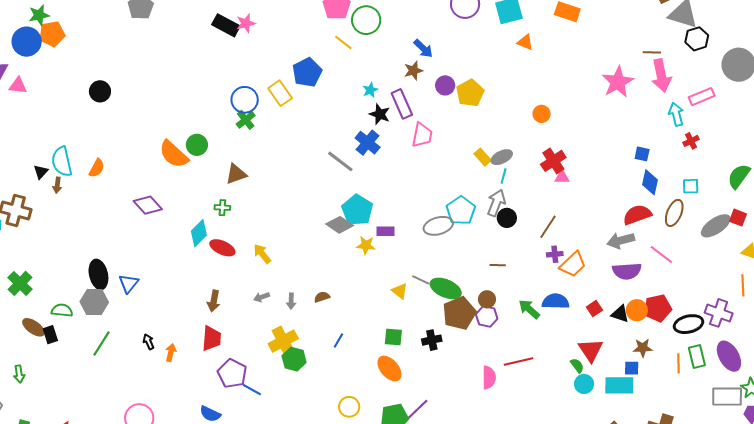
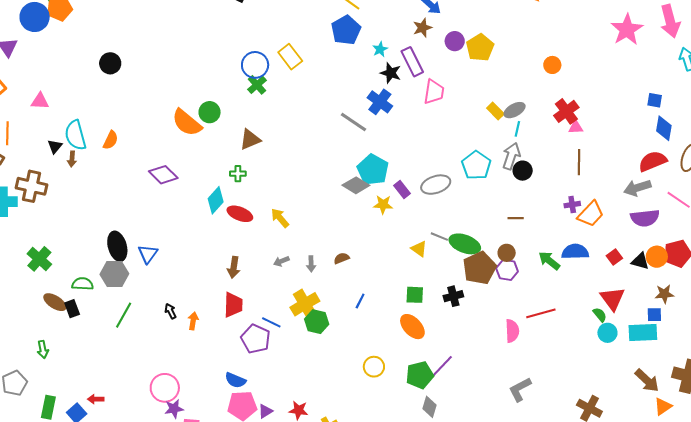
blue pentagon: (307, 72) -> (346, 30), moved
pink triangle: (18, 86) -> (40, 101), moved
gray ellipse: (438, 226) -> (436, 185), moved
brown line: (548, 227) -> (579, 162), moved, turned -30
purple rectangle: (386, 231) -> (402, 190), turned 54
blue line: (252, 390) -> (271, 322), moved

